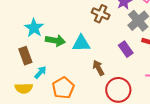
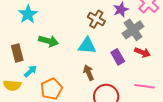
cyan star: (34, 28) -> (28, 14), moved
cyan triangle: (81, 43) -> (87, 46), moved

